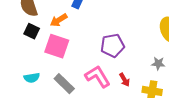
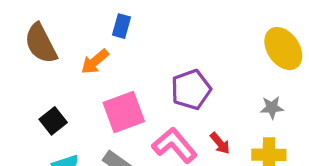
black square: (32, 31) -> (53, 121), moved, turned 35
pink square: (57, 46) -> (124, 112), moved, turned -30

